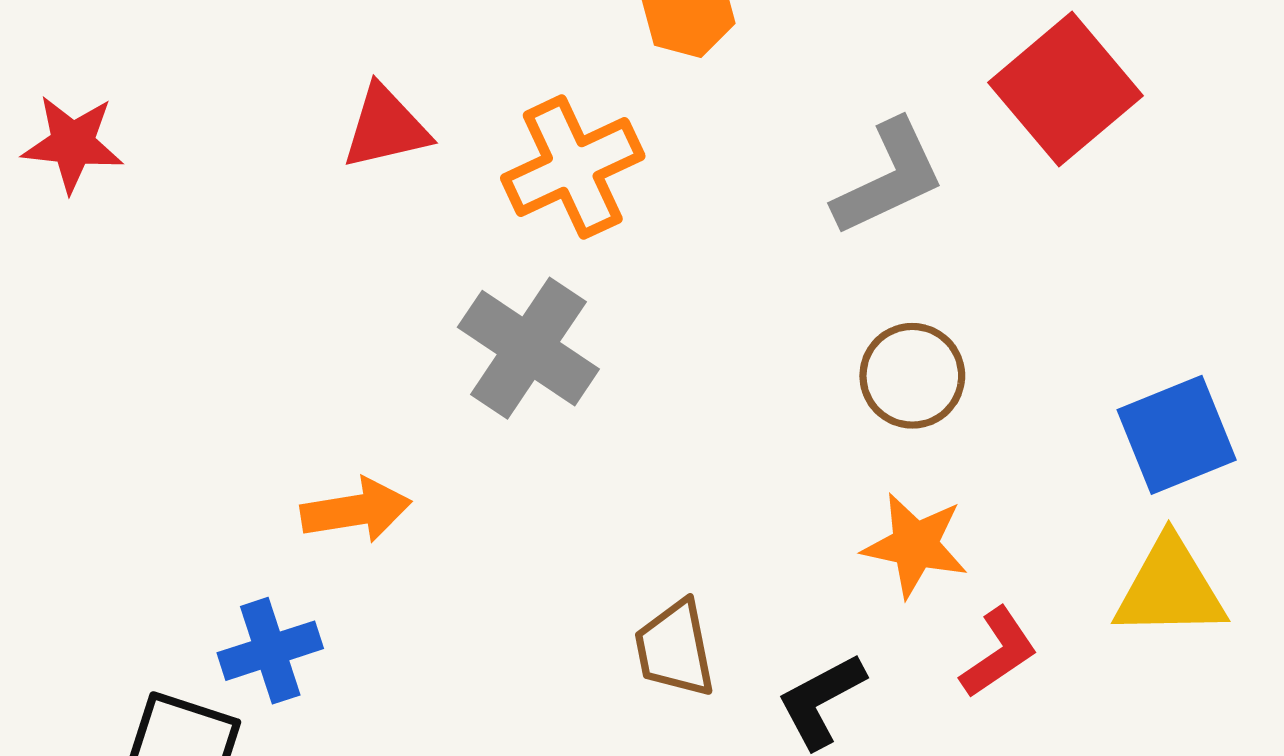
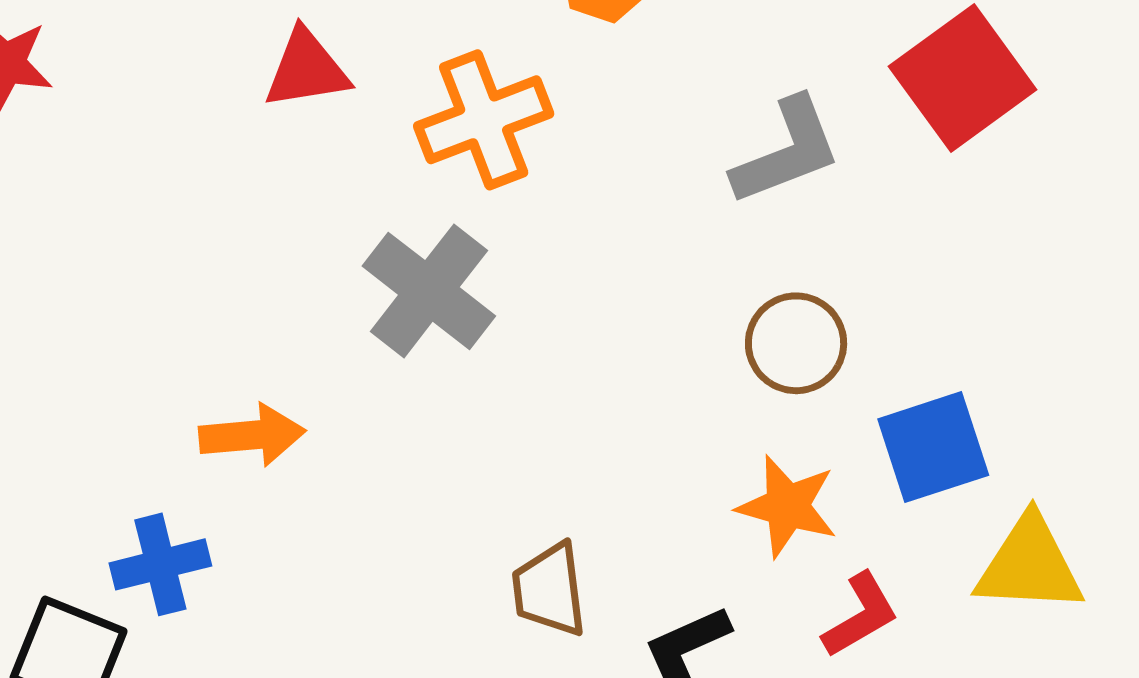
blue square: (1177, 435) -> (933, 447), moved

